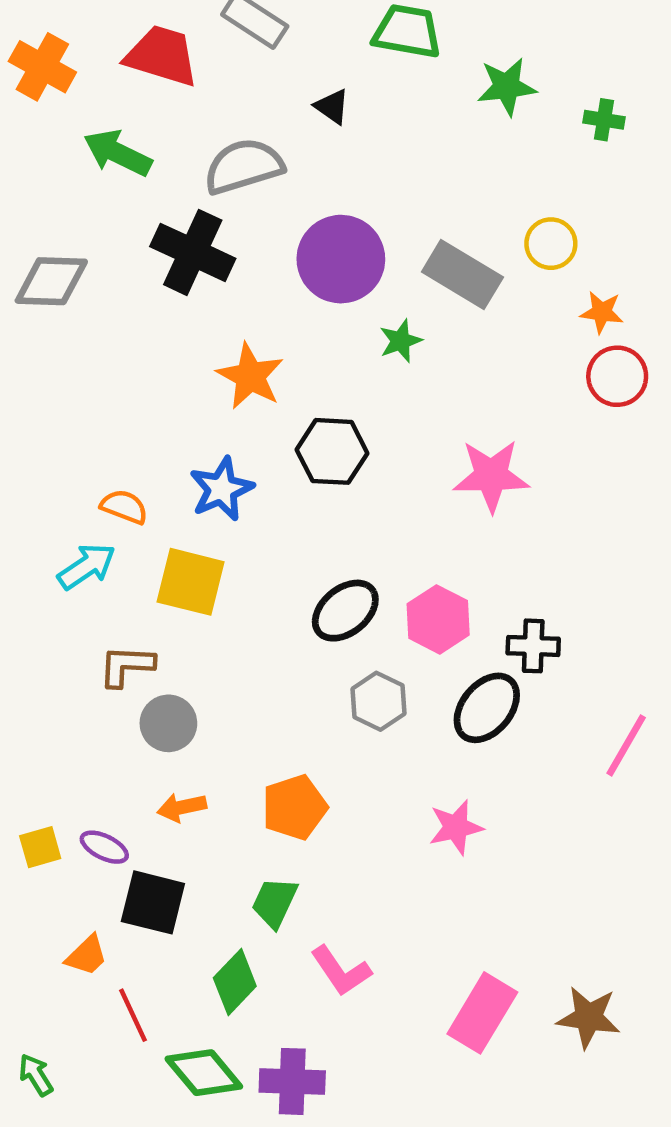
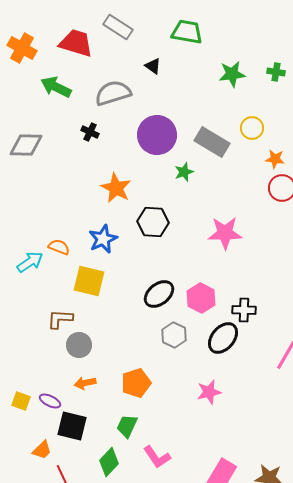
green star: (507, 87) -> (232, 74), moved
black cross: (193, 252) -> (90, 132), size x0.5
cyan arrow: (87, 566) -> (30, 262), moved
yellow square: (40, 847) -> (21, 401), turned 36

